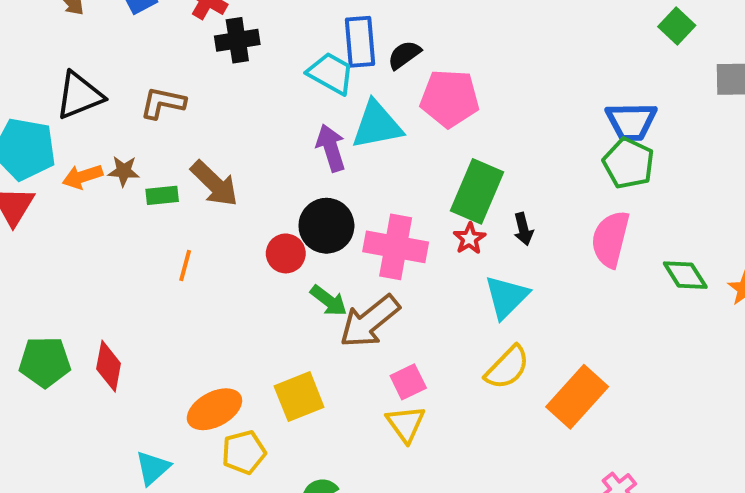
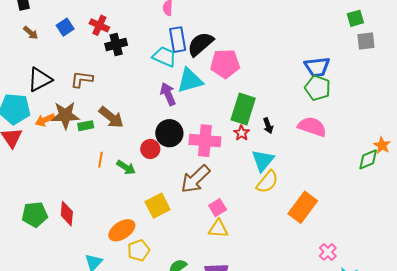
green square: (677, 26) -> (355, 18), moved, turned 36
black semicircle: (404, 55) -> (200, 44), size x1.6
brown star: (124, 171) -> (65, 115), size x1.8
pink semicircle: (610, 239) -> (312, 127), turned 100
green diamond: (685, 275) -> (368, 159), moved, turned -75
green arrow: (329, 301) -> (126, 167), moved
yellow semicircle: (507, 367) -> (267, 182), moved
yellow square: (299, 397) -> (158, 206), moved
yellow triangle: (406, 424) -> (218, 229), turned -45

